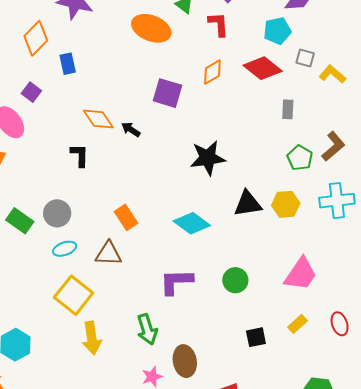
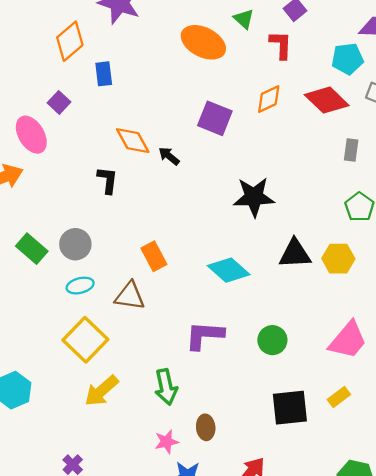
black square: (256, 337) -> (290, 408), size x1.6
yellow arrow: (92, 338) -> (102, 391), turned 52
brown ellipse: (185, 361) -> (206, 427), size x0.7

